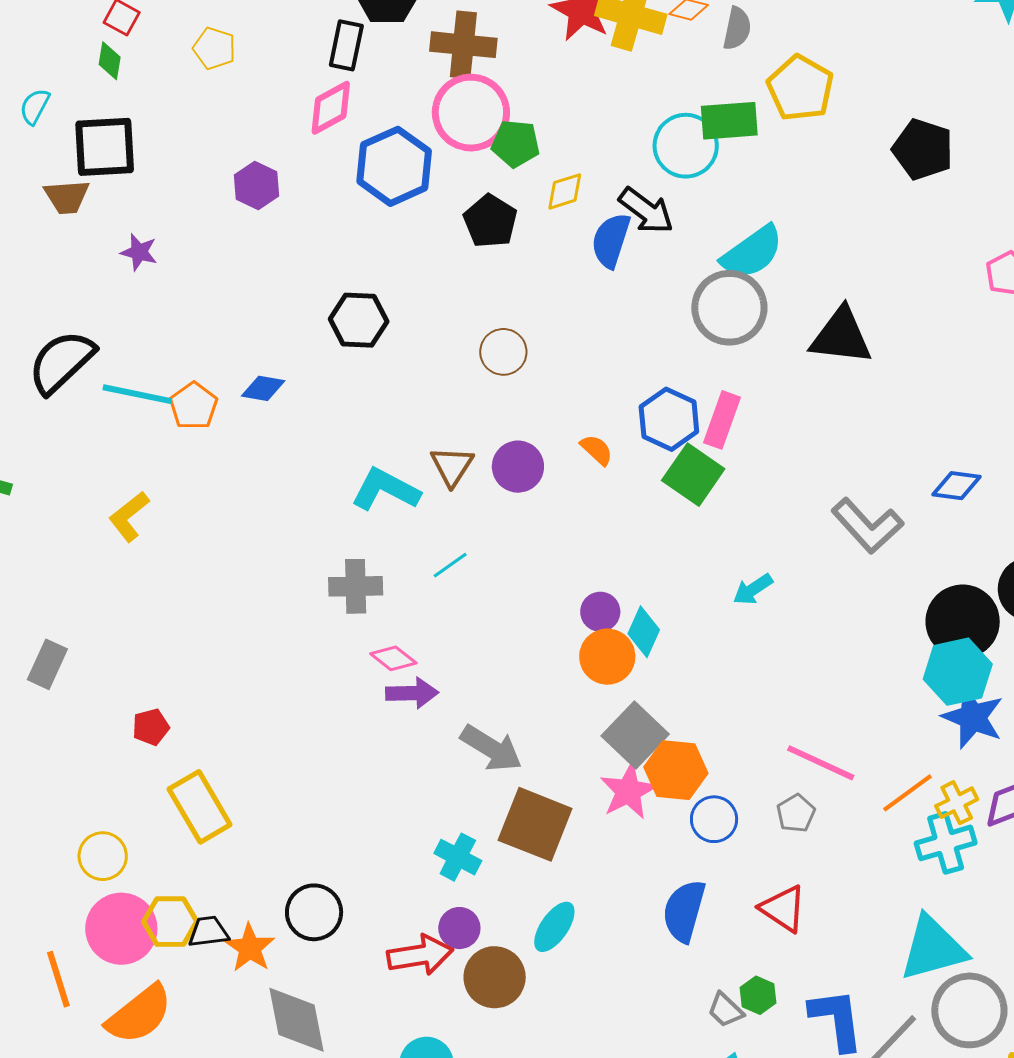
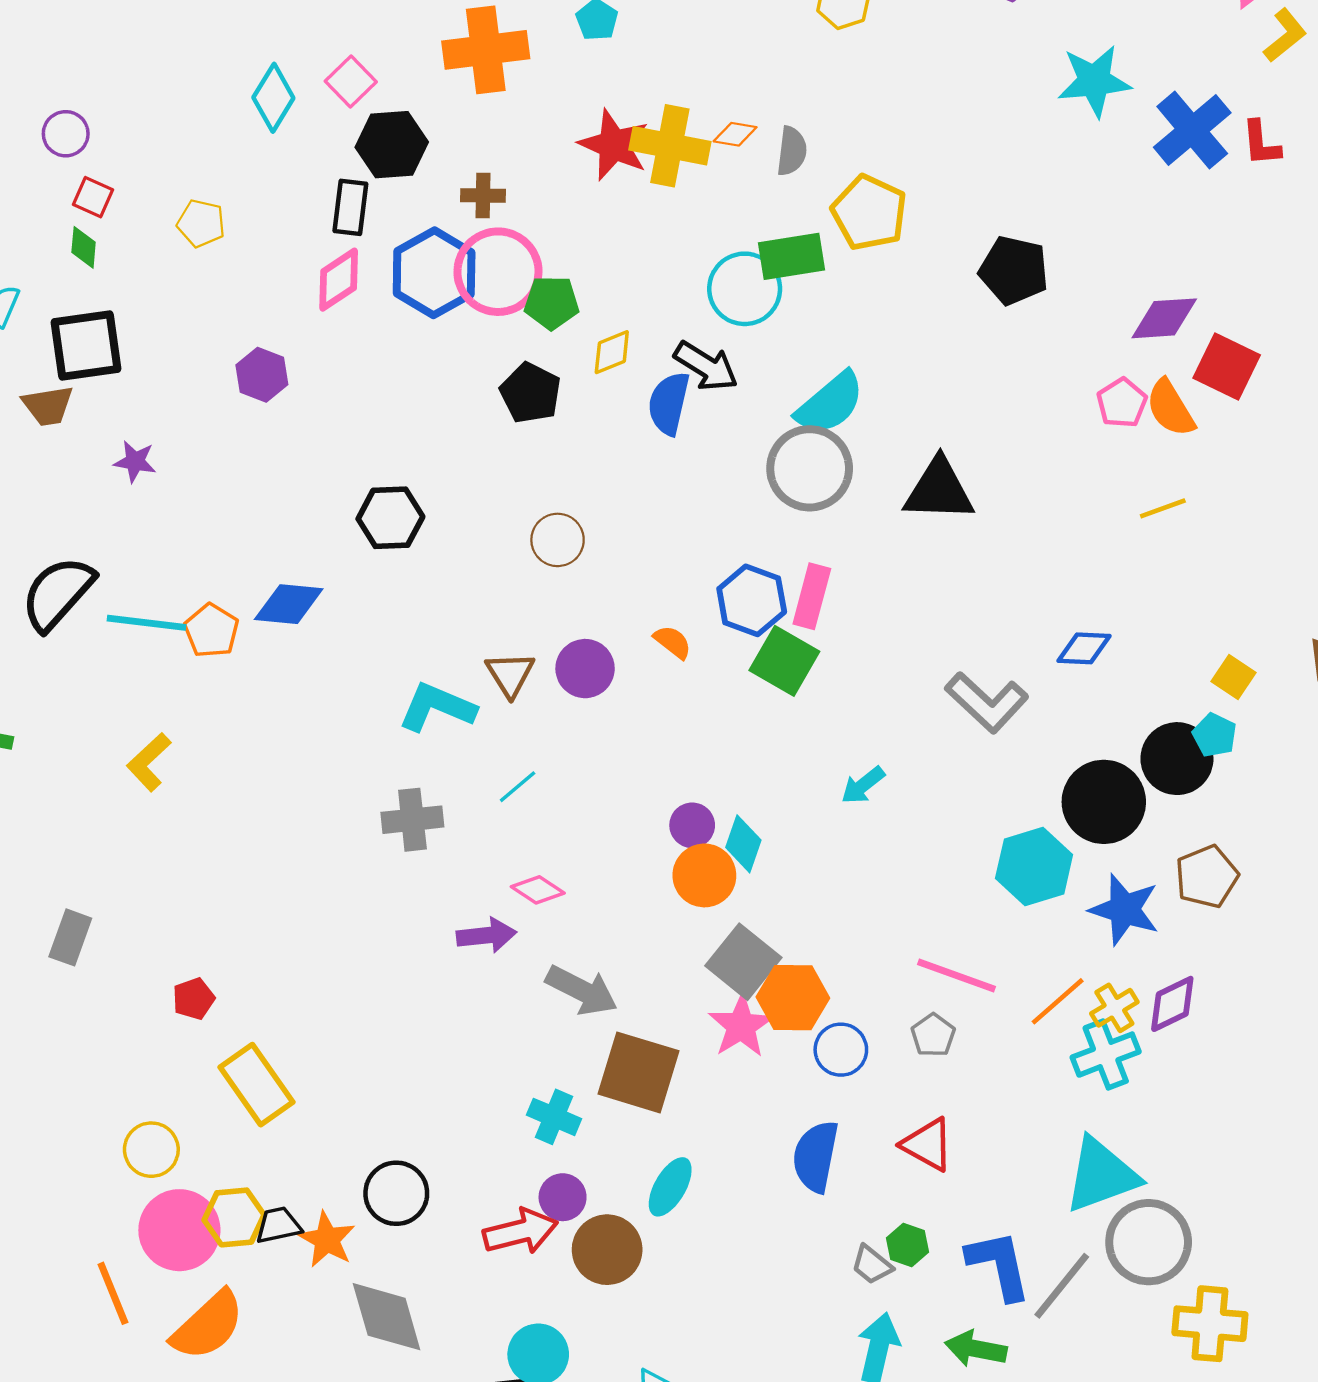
brown cross: (463, 45) -> (483, 196), size x0.6
blue hexagon: (394, 166) -> (434, 273), moved
blue diamond: (263, 388) -> (289, 604), size x1.4
pink diamond: (393, 658) -> (538, 890), moved
cyan hexagon: (958, 672) -> (1034, 867), moved

